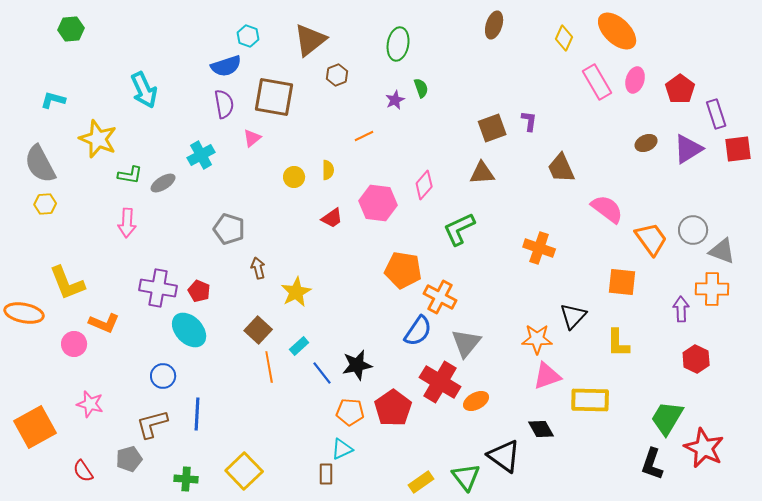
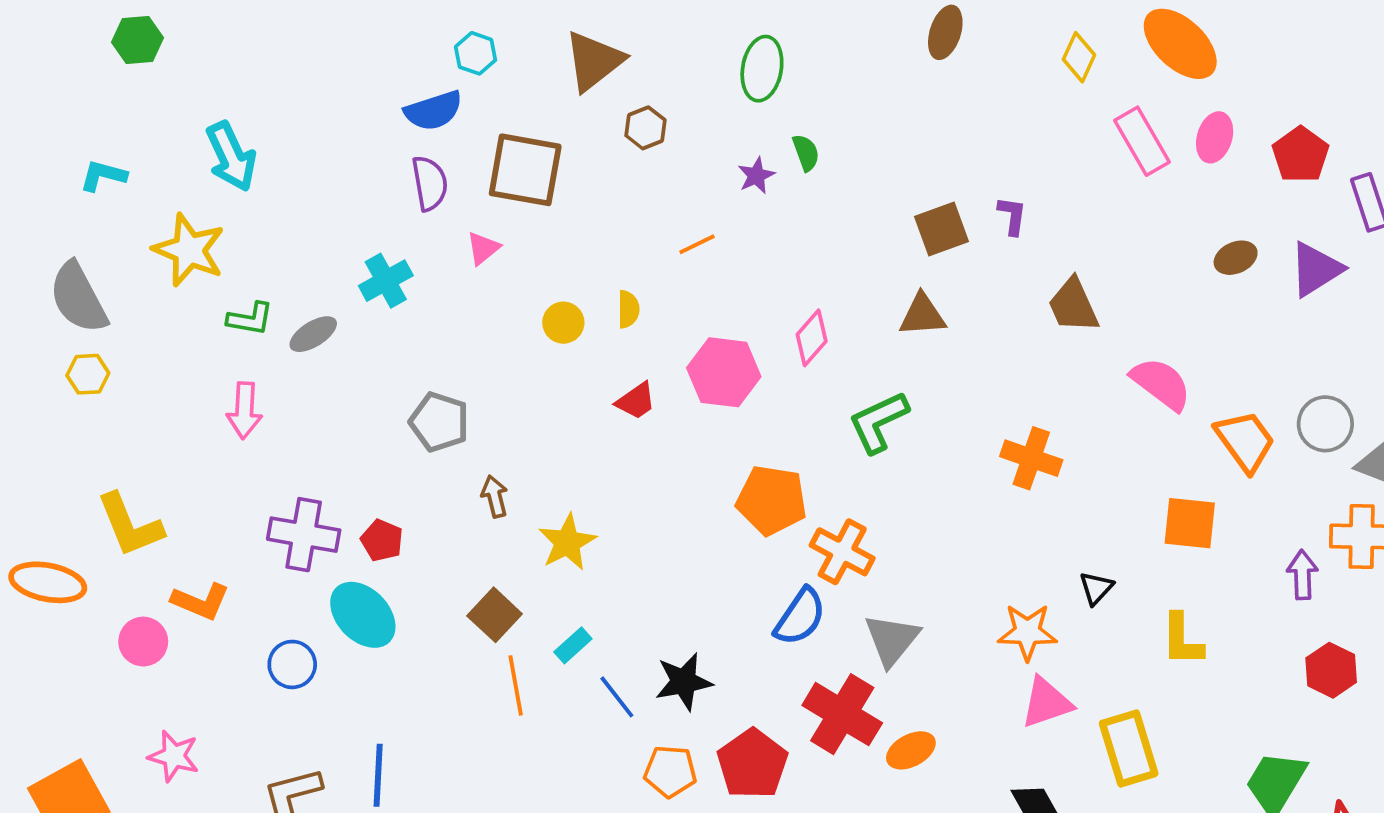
cyan arrow: (144, 90) -> (231, 156), moved
black triangle: (573, 316) -> (1096, 588), size x0.7
blue circle: (163, 376) -> (292, 664), moved
yellow rectangle: (590, 400) -> (1129, 748), turned 72

